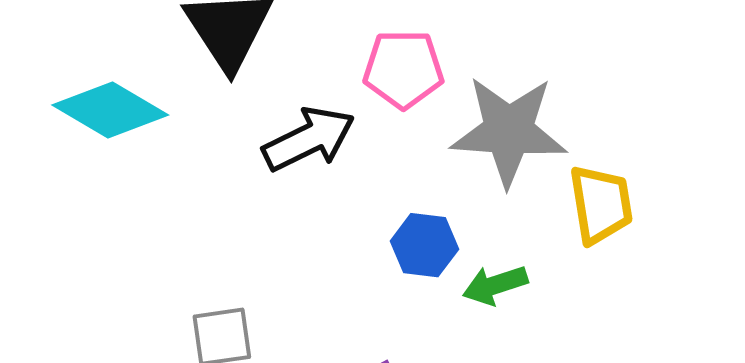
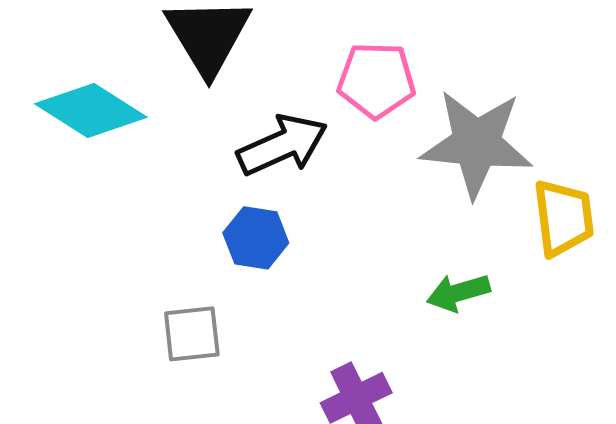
blue hexagon: (424, 245) -> (256, 238), moved

